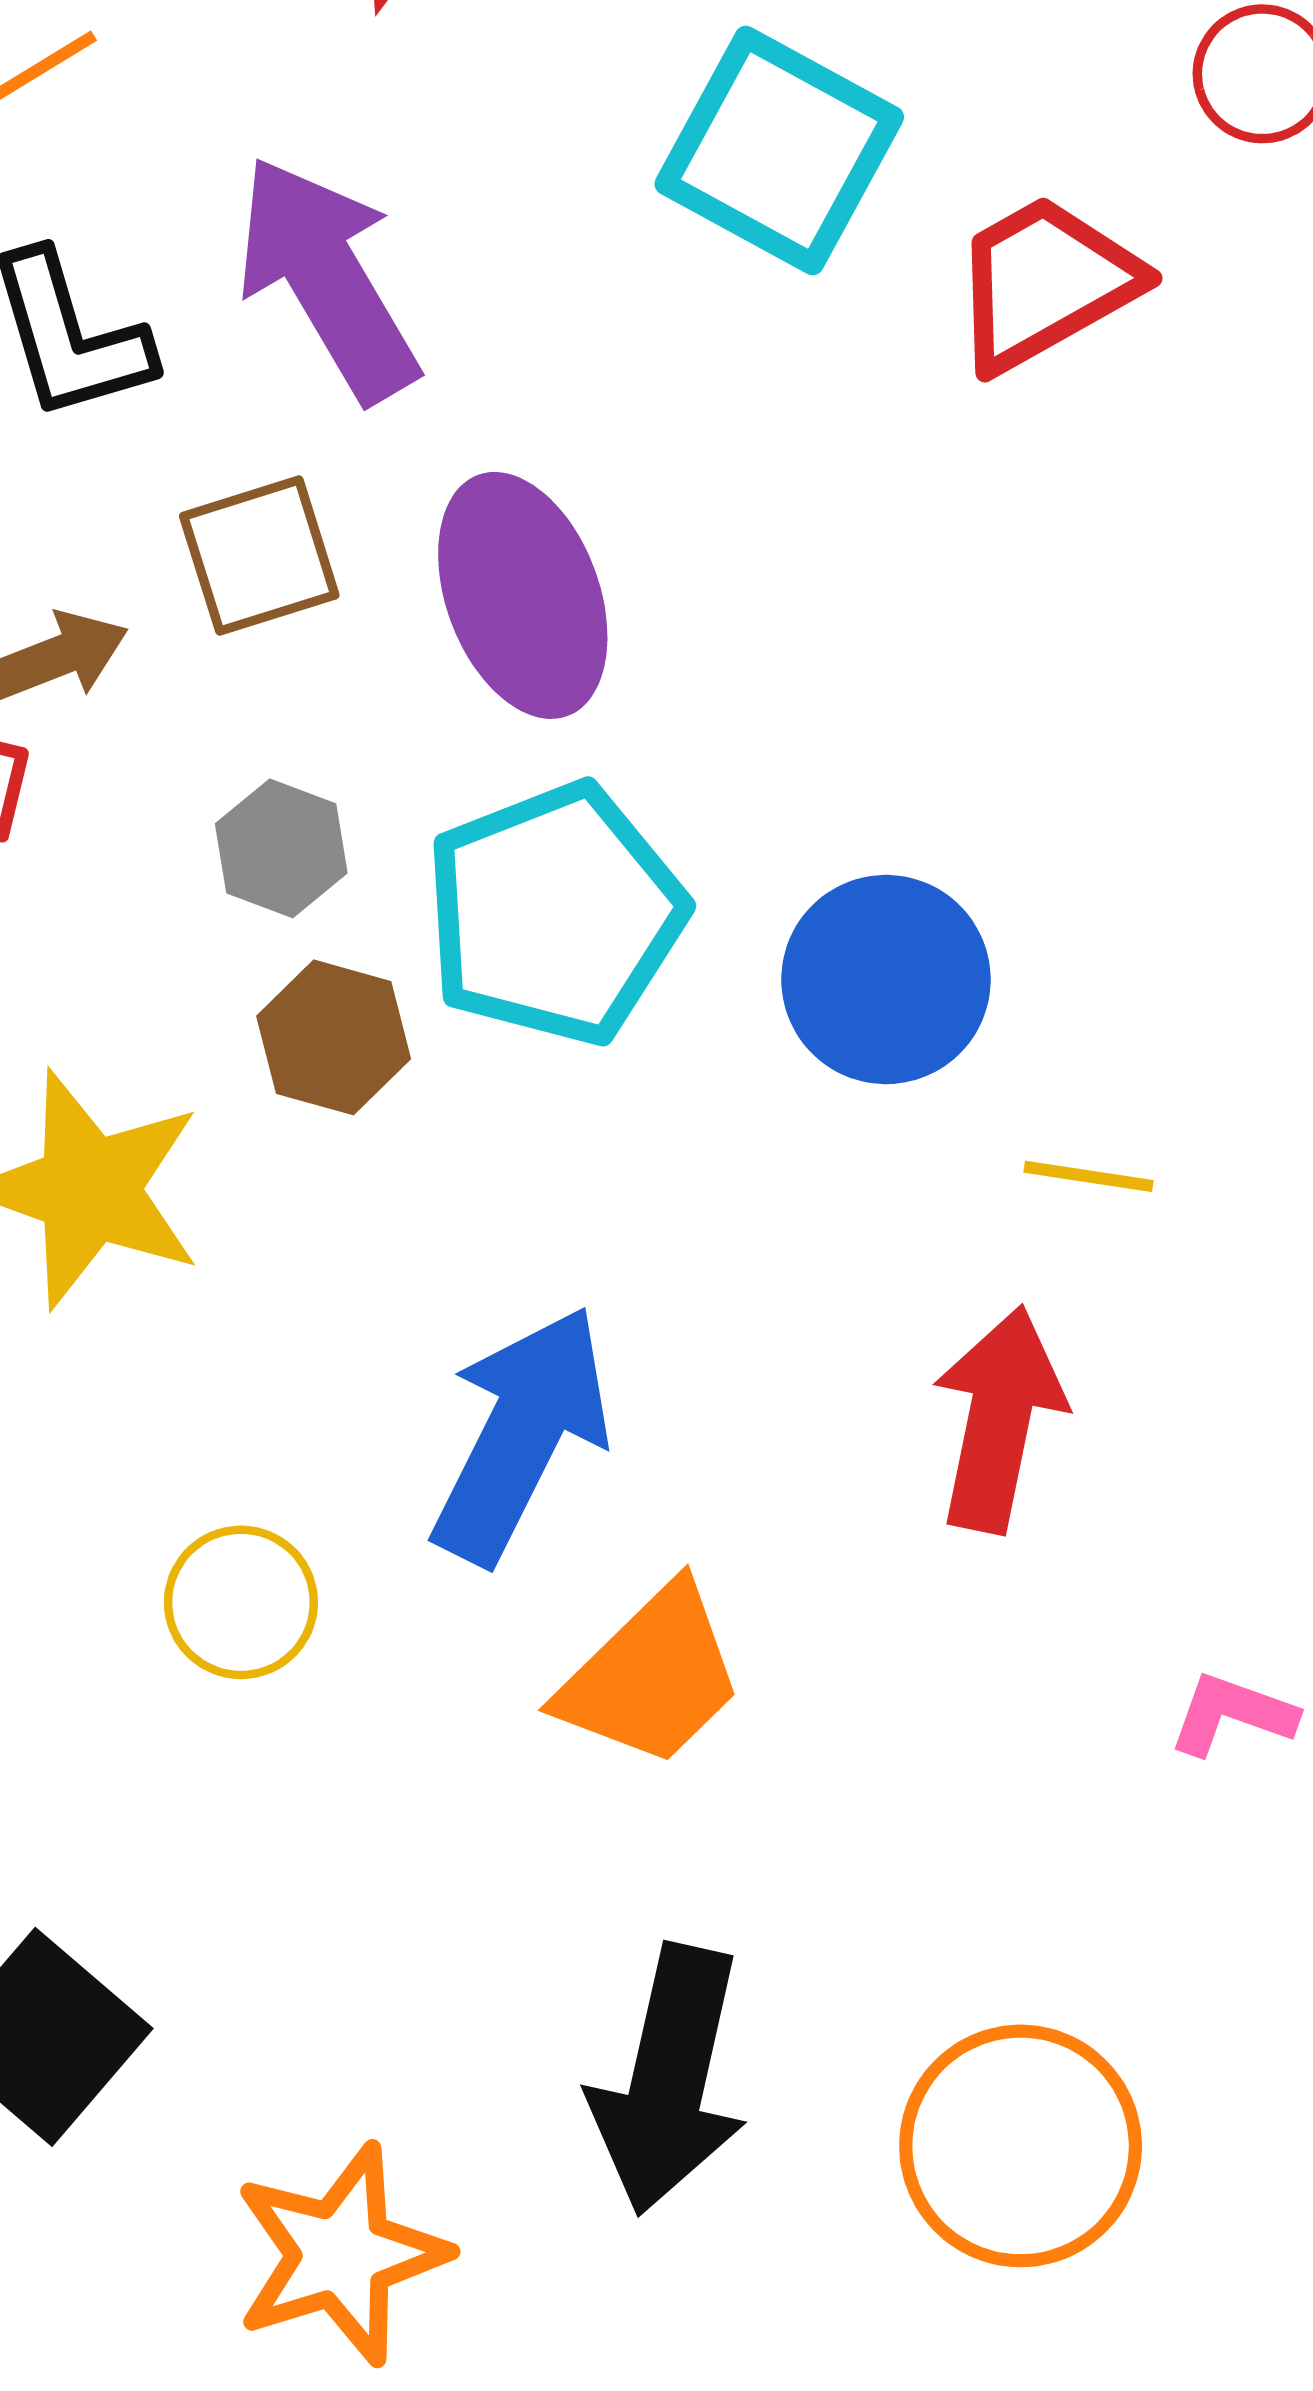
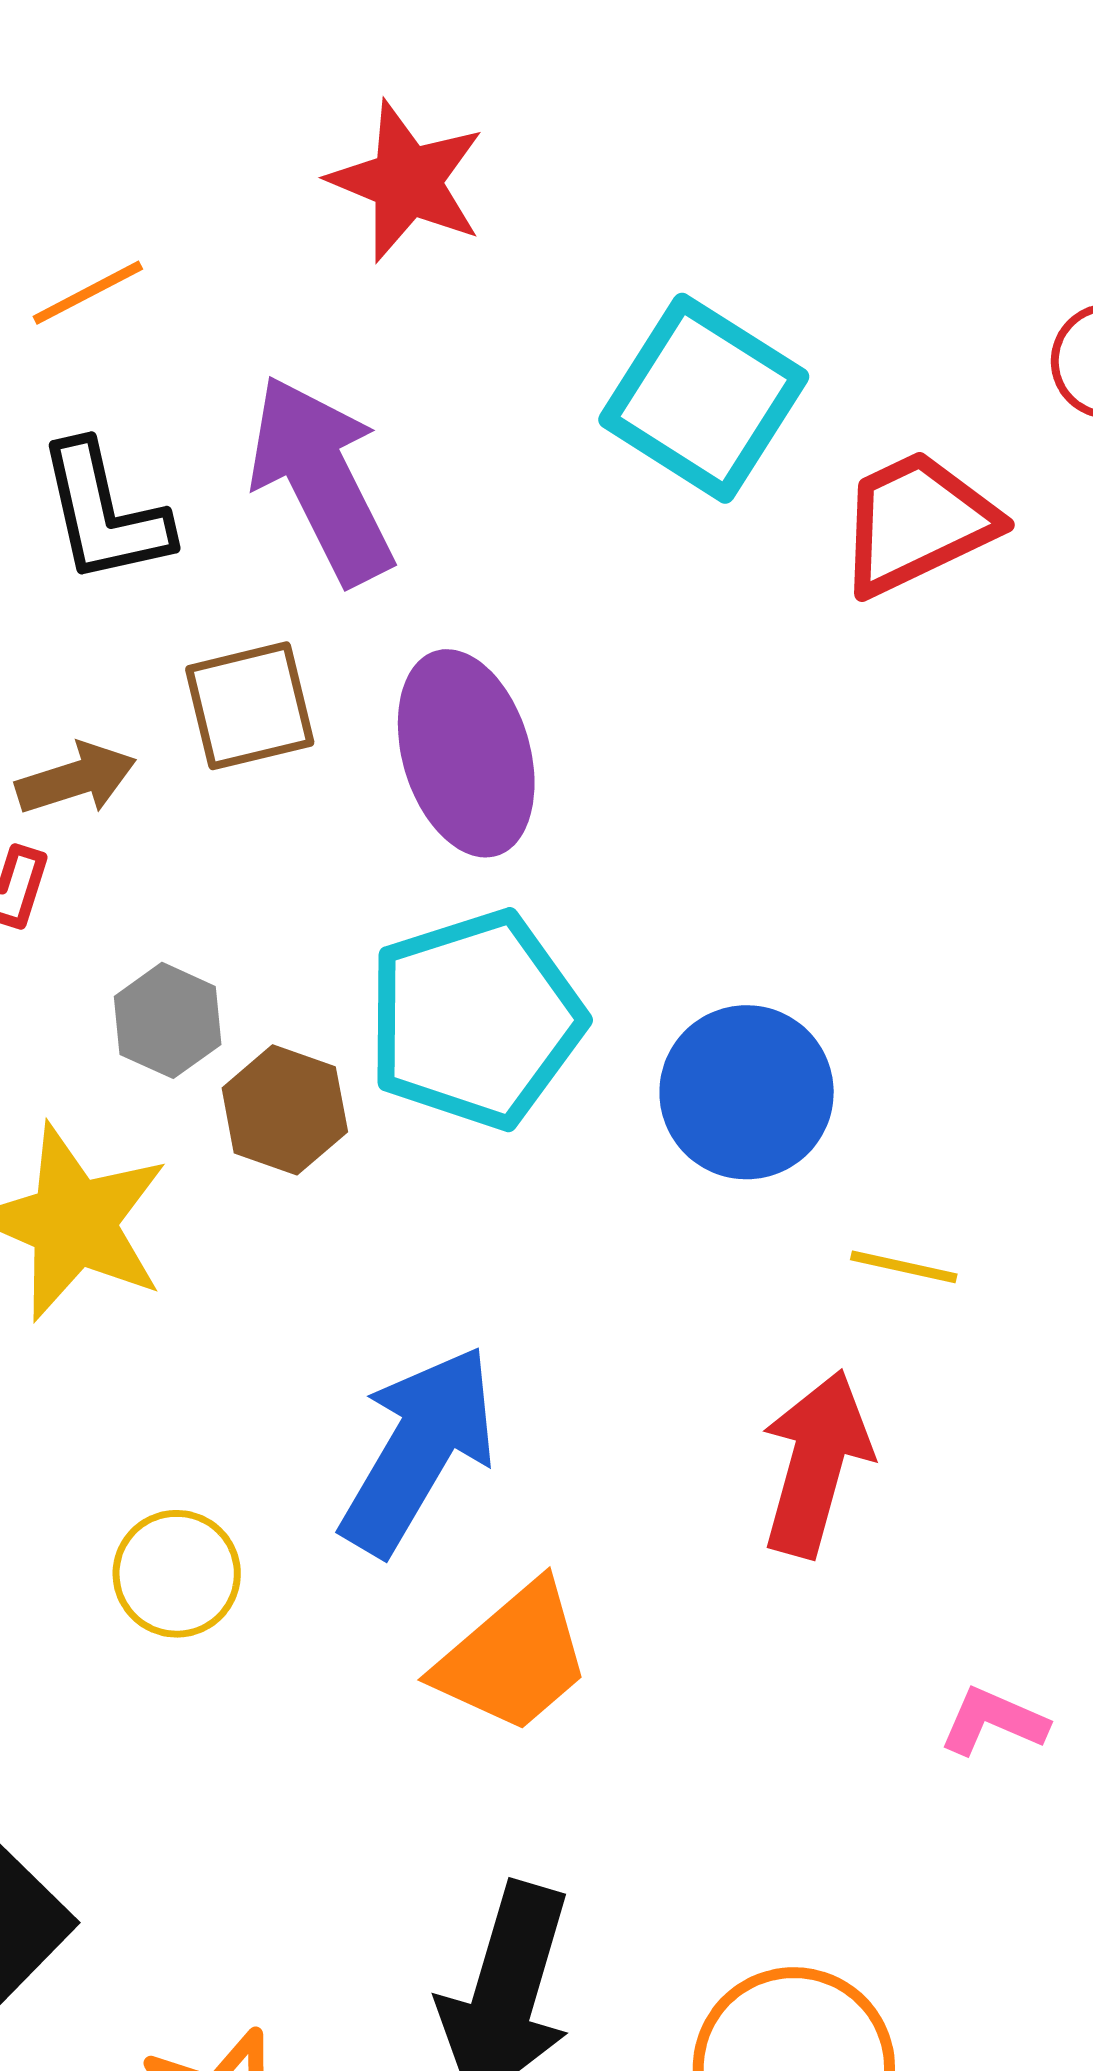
gray hexagon: (281, 848) -> (168, 1020), moved

